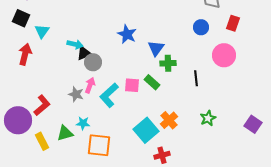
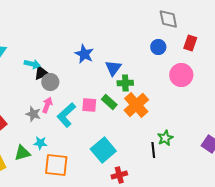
black line: (196, 78) -> (153, 150), moved
orange cross: (169, 120) -> (136, 105), moved, size x1.4

